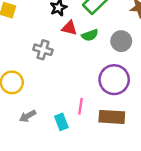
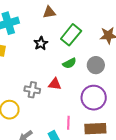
red triangle: (69, 28) -> (55, 84), moved
gray cross: (43, 50) -> (32, 90), moved

